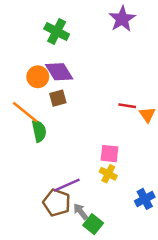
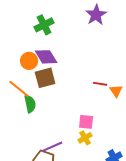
green cross: (57, 31) -> (44, 25), turned 36
brown square: (58, 98) -> (45, 78), size x1.5
yellow cross: (108, 174) -> (85, 138), turned 32

